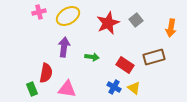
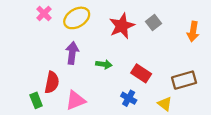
pink cross: (39, 12) -> (44, 13), turned -32
brown rectangle: (154, 57) -> (184, 80), moved
yellow triangle: (134, 88) -> (165, 104), moved
pink triangle: (67, 89) -> (76, 100), turned -30

